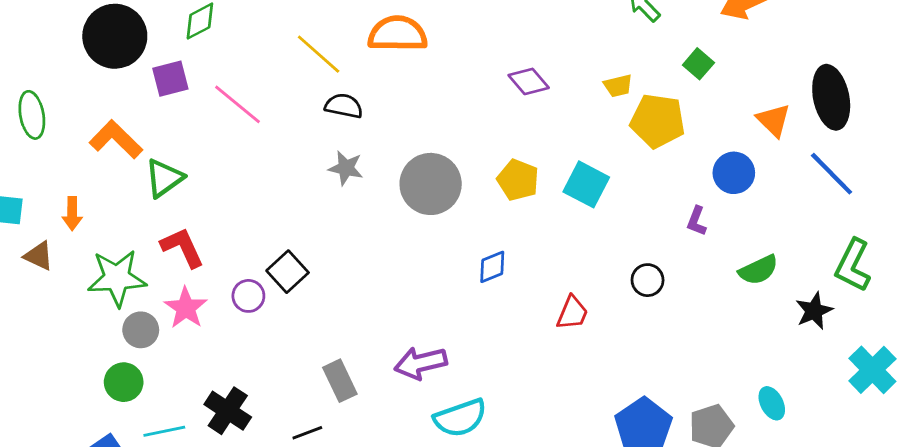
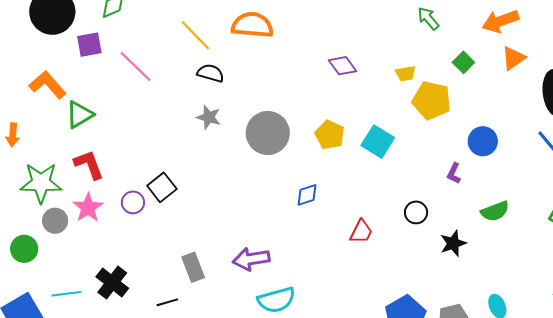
orange triangle: (774, 120) -> (513, 58), moved, turned 36
black star: (814, 311) -> (453, 243), moved
green circle: (124, 382) -> (24, 249), moved

